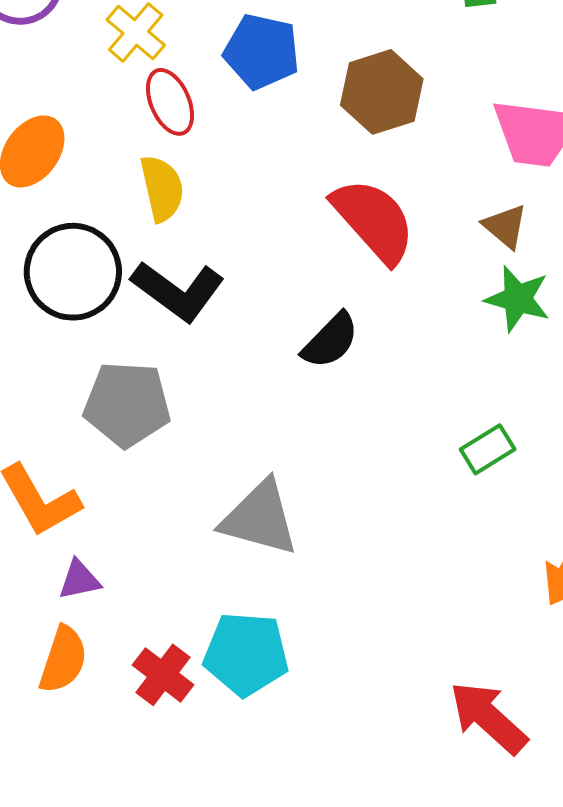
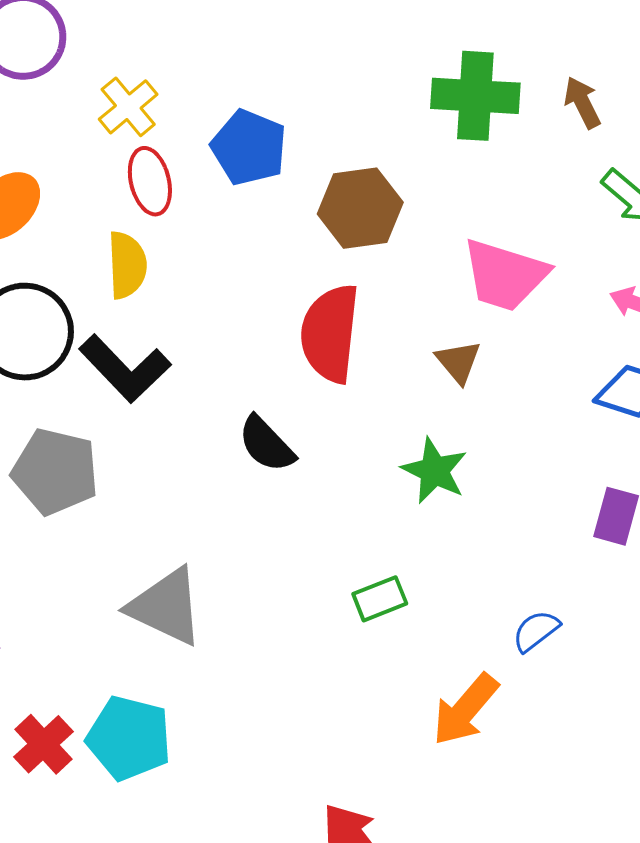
red semicircle: (374, 220) -> (330, 333), turned -142
green star: (518, 299) -> (434, 471), moved
black semicircle: (330, 341) -> (266, 444), turned 82
green rectangle: (488, 449) -> (380, 599), moved

